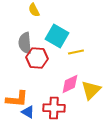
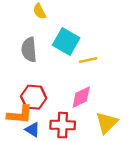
red hexagon: (37, 58) -> (34, 97), moved
yellow triangle: (91, 90) -> (107, 123), moved

